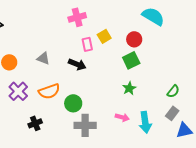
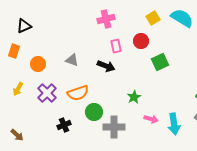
yellow square: (104, 36) -> (153, 18), moved
red circle: (134, 39) -> (141, 41), moved
green star: (129, 88) -> (134, 97), moved
green circle: (73, 103) -> (94, 112), moved

